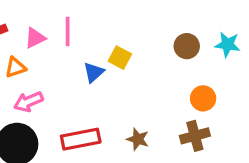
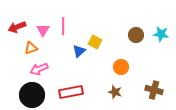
pink triangle: (35, 38) -> (43, 30), turned -32
orange circle: (203, 98) -> (121, 67), moved
brown cross: (195, 136) -> (154, 90), moved, turned 30
brown star: (138, 139) -> (115, 92), moved

